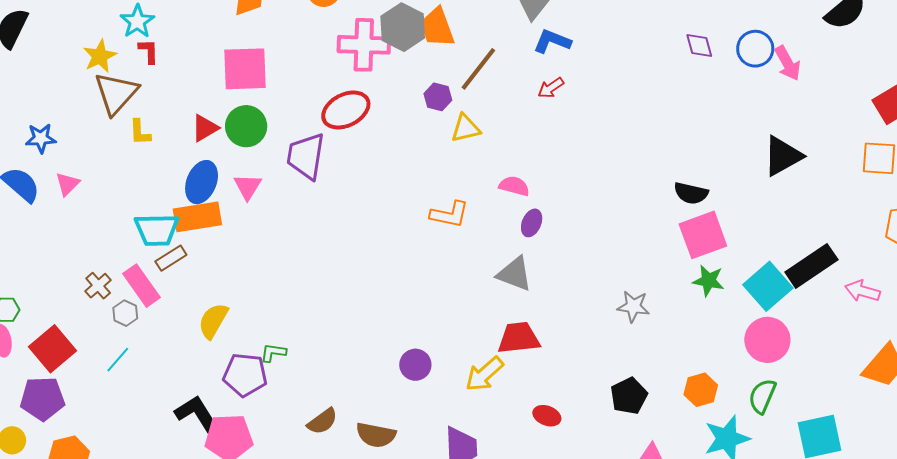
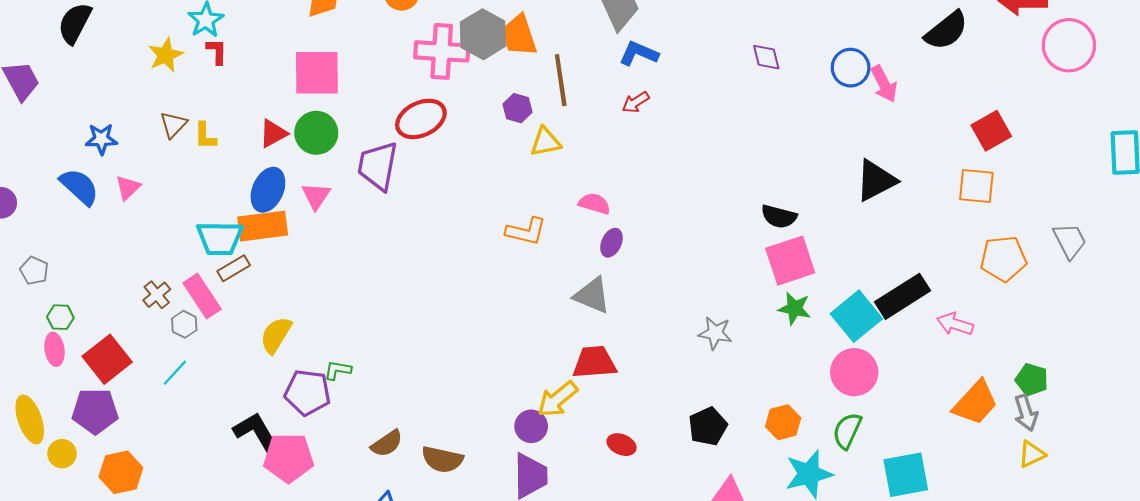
purple diamond: (699, 46) -> (766, 57), moved
brown line: (478, 69) -> (561, 80), turned -48
brown triangle: (116, 93) -> (173, 125), moved, size x0.6
purple circle: (415, 365) -> (531, 426), moved

